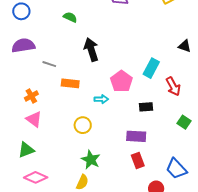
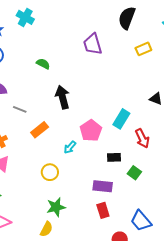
orange rectangle: (70, 83) -> (40, 130), turned -48
cyan arrow: (101, 99) -> (70, 147), turned 128
green square: (184, 122) -> (134, 173), moved
green star: (91, 160) -> (56, 207), turned 30

